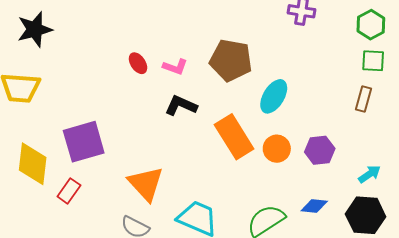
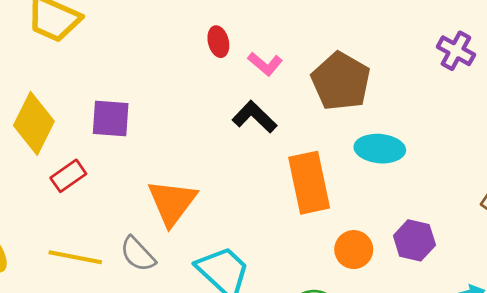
cyan ellipse: (274, 96) -> (380, 149), turned 44
purple square: (84, 142) -> (111, 118), size x0.7
orange circle: (277, 149) -> (354, 250), moved

